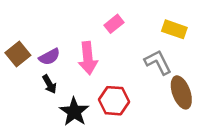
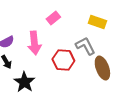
red hexagon: (114, 101) -> (63, 60), moved

